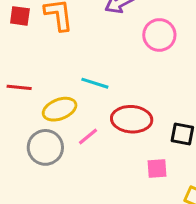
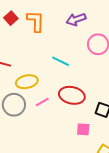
red square: (20, 16) -> (11, 18), turned 32
cyan line: (95, 83) -> (61, 61), moved

